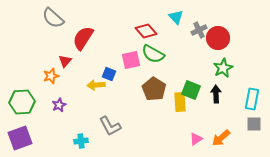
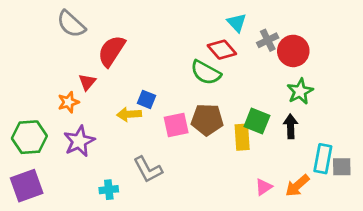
red diamond: (146, 31) -> (222, 50), moved
pink square: (131, 60) -> (176, 125), moved
brown pentagon: (154, 89) -> (207, 120), turned -30
cyan rectangle: (252, 99) -> (323, 159), moved
purple star: (59, 105) -> (79, 141), size x1.6

